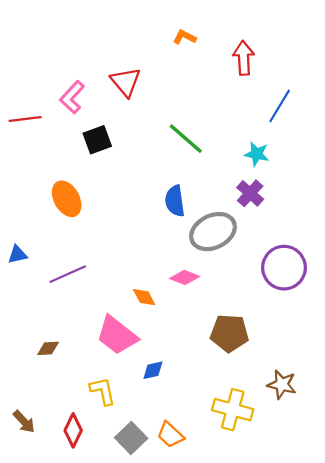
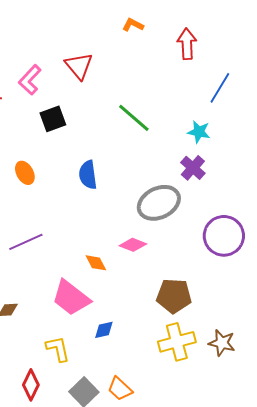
orange ellipse: (67, 199) -> (25, 173), size x0.7
blue semicircle: (175, 201) -> (88, 175), moved
yellow cross: (233, 410) -> (177, 342), moved, turned -30

